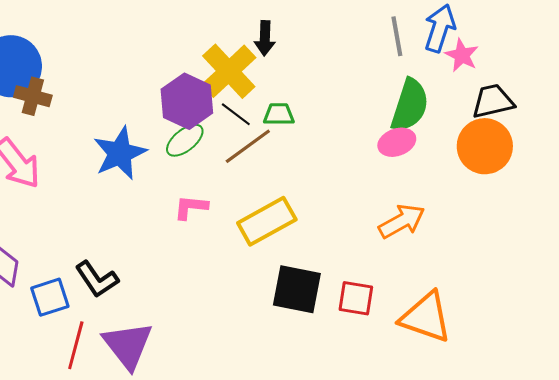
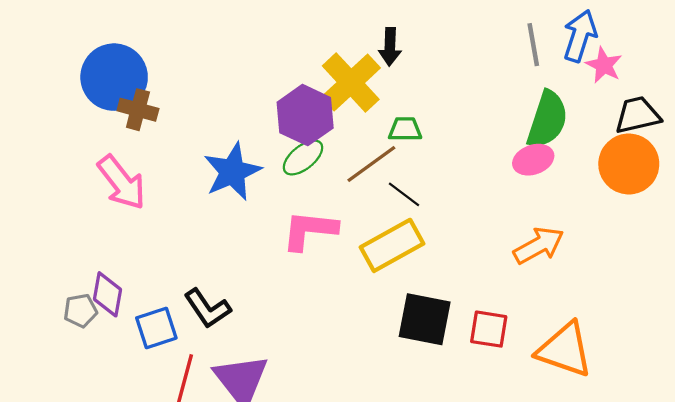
black line: (236, 114) -> (404, 194), moved
pink L-shape: (191, 207) -> (310, 230), size x1.5

